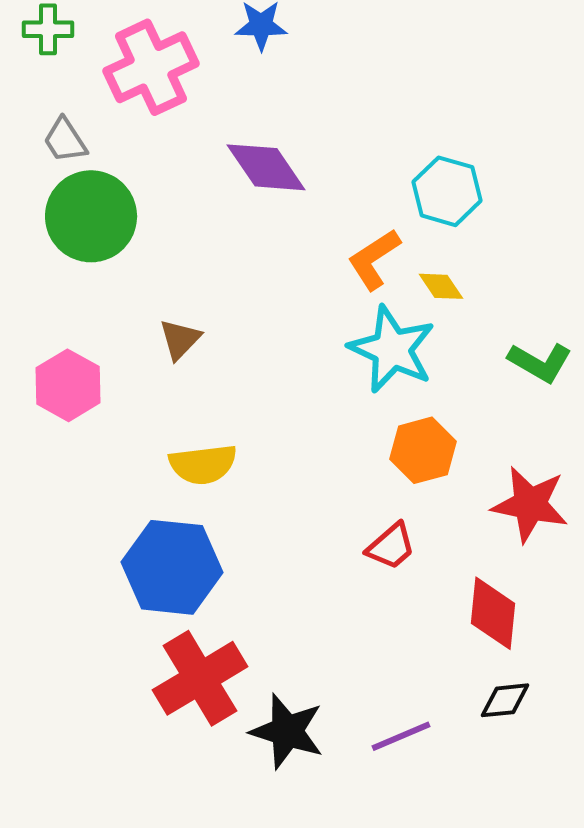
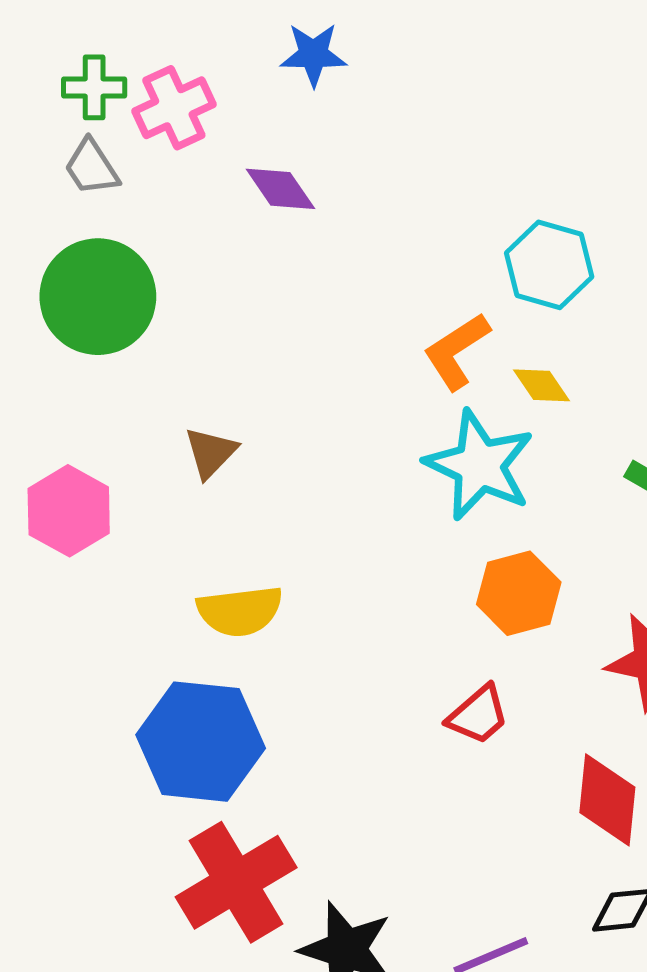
green cross: (48, 29) -> (94, 87), moved
pink cross: (151, 67) -> (174, 108), size x0.7
gray trapezoid: (65, 140) -> (92, 167), moved
purple diamond: (266, 167) -> (280, 189), moved, size x0.7

